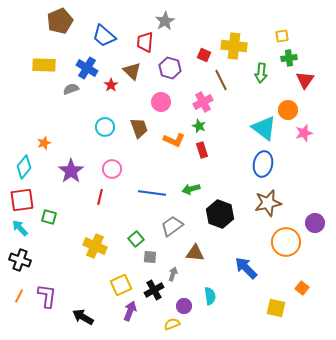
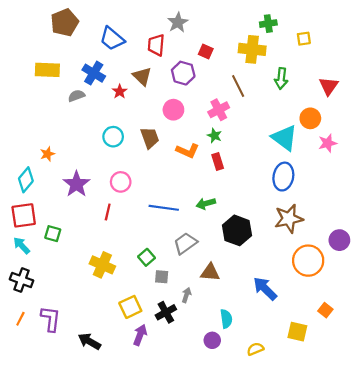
red square: (204, 55) -> (206, 52), moved
green cross: (289, 58) -> (268, 24), moved
purple circle: (184, 306) -> (212, 340), moved
yellow semicircle: (172, 324) -> (255, 349), moved

